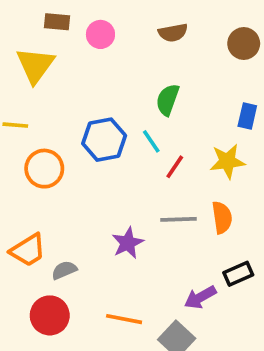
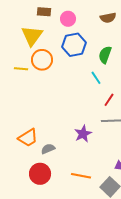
blue hexagon: (104, 140) -> (74, 45), moved
red line: (175, 167) -> (109, 100), moved
orange circle: (44, 169) -> (42, 60), moved

